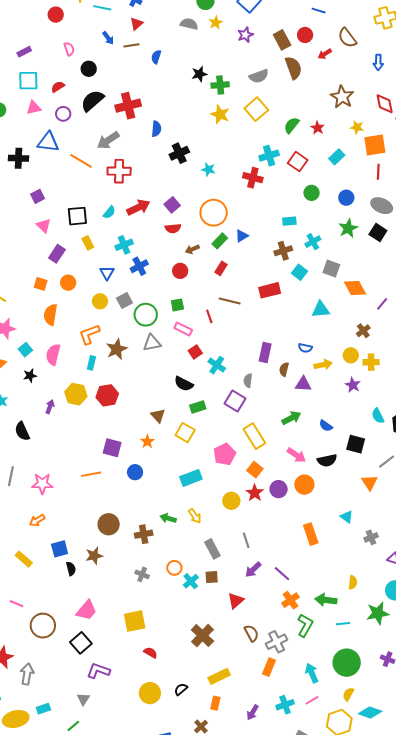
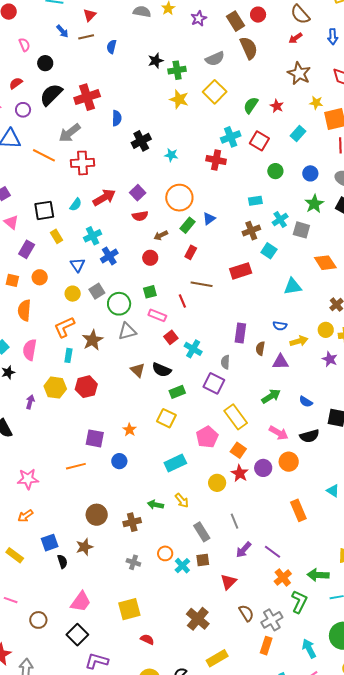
red arrow: (325, 54) -> (296, 38), moved
gray square: (331, 269) -> (301, 230), moved
brown triangle: (158, 416) -> (138, 370), moved
brown circle: (43, 626) -> (38, 620), size x0.7

